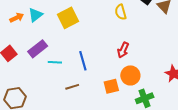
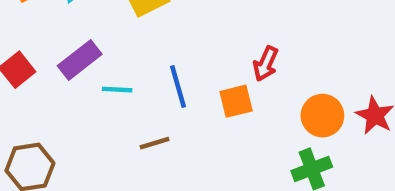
orange circle: (130, 75) -> (322, 116), moved
orange square: (111, 86) -> (236, 101), moved

